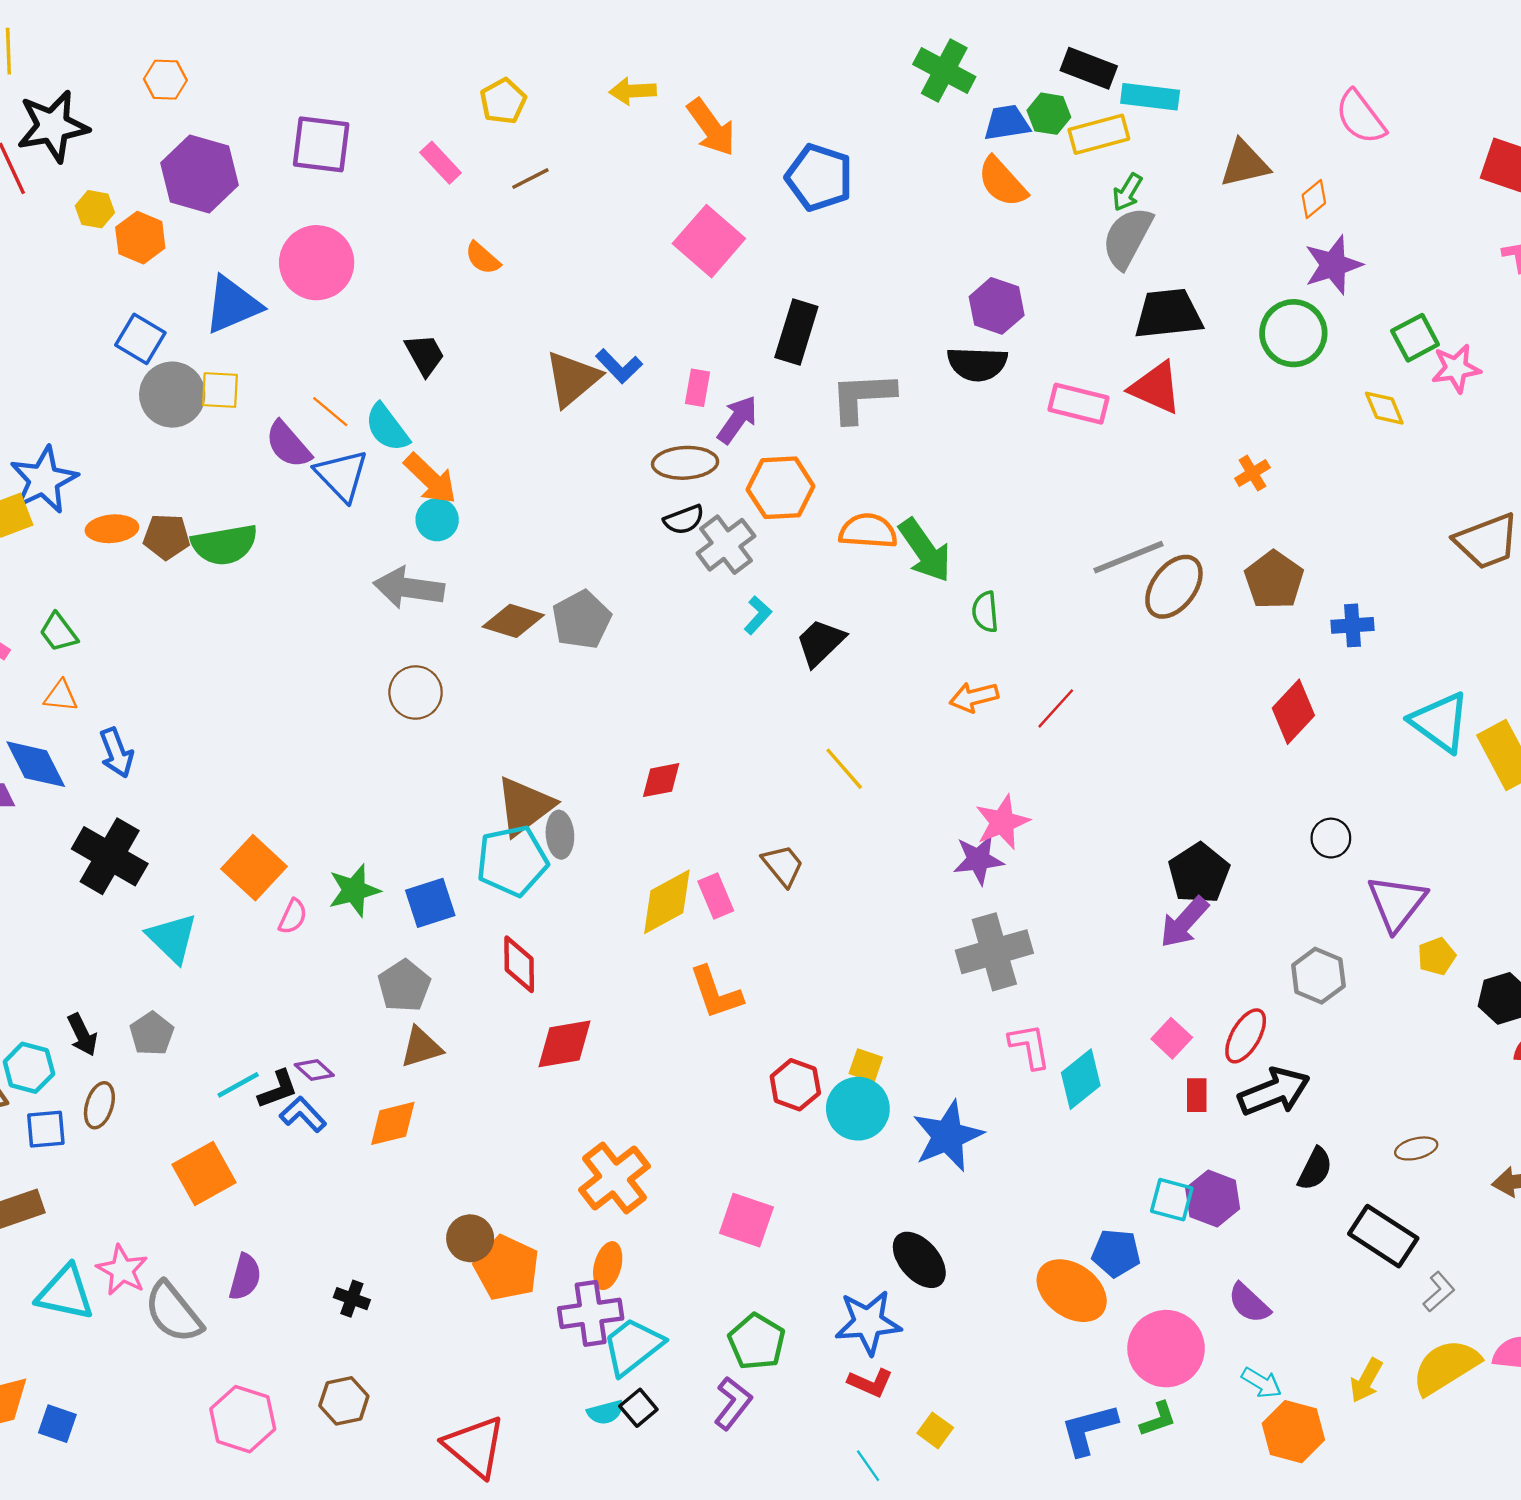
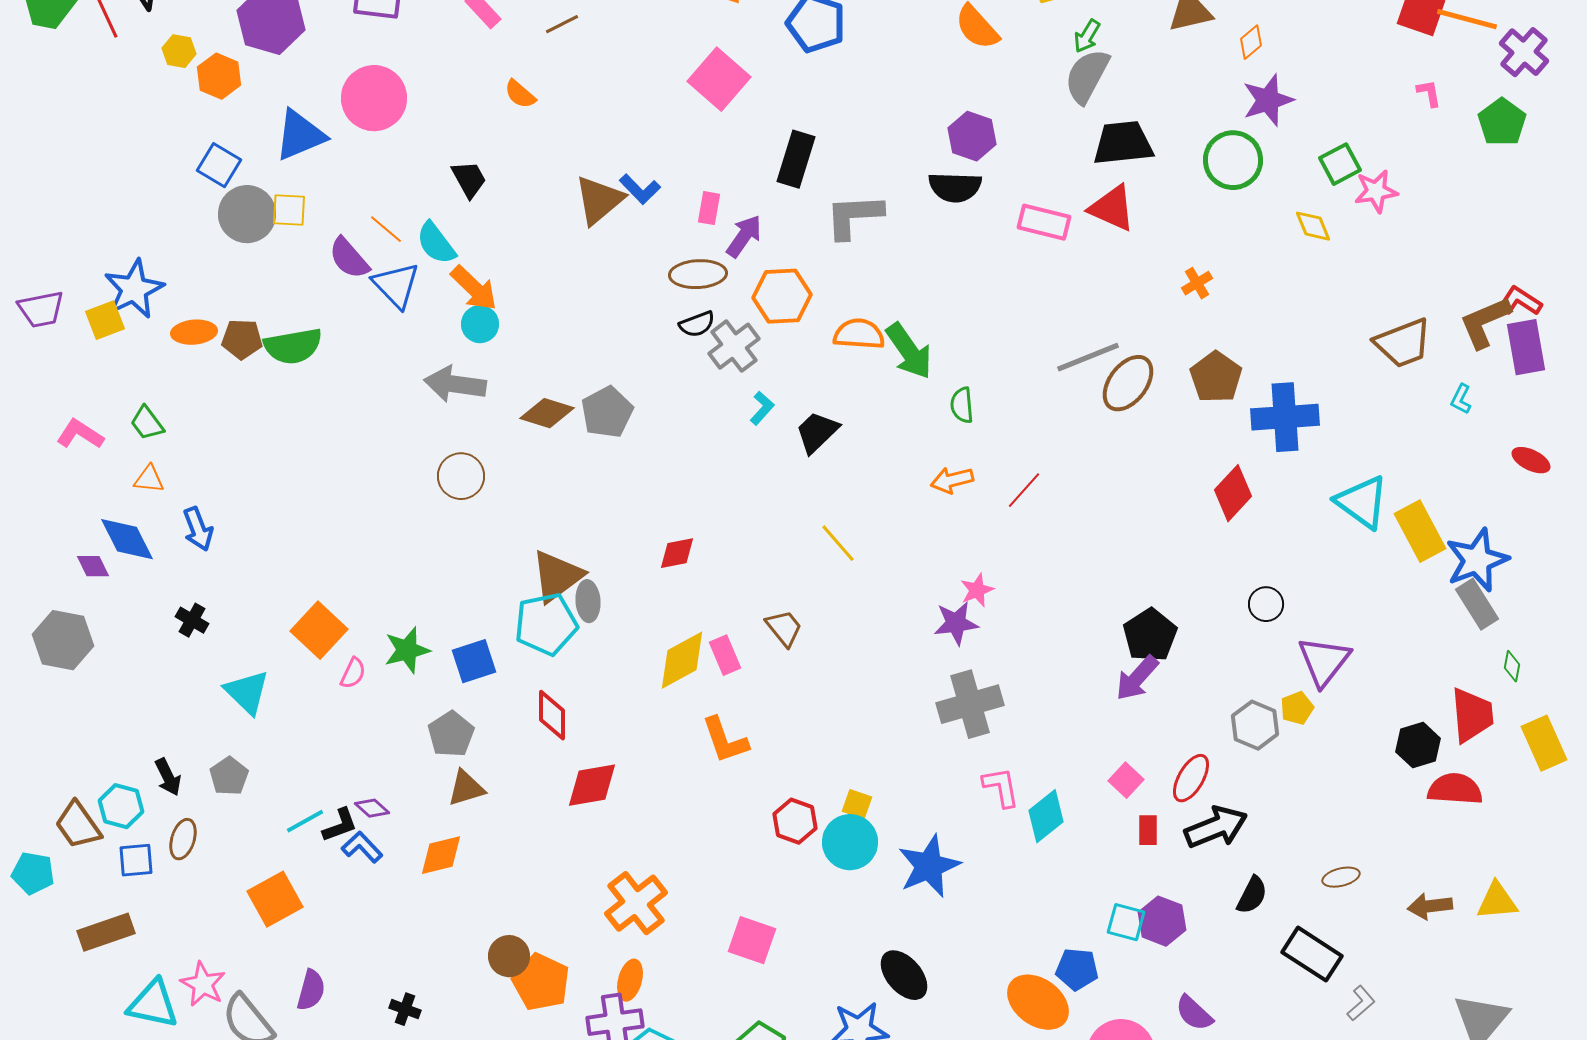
blue cross: (1353, 625) -> (1285, 417), size x1.8
pink star: (1002, 822) -> (977, 590), size x0.7
black cross: (110, 856) -> (192, 620), size x0.5
yellow pentagon: (1437, 956) -> (1297, 708), moved

